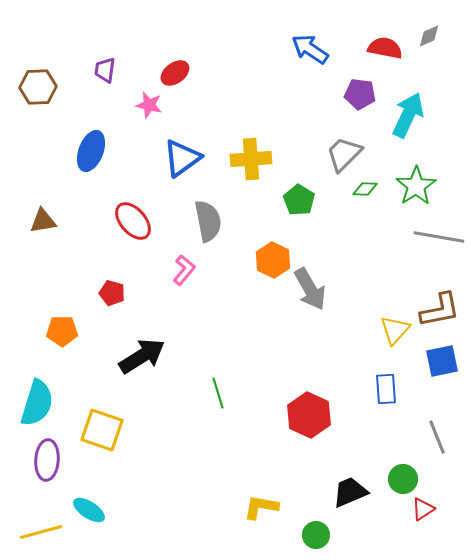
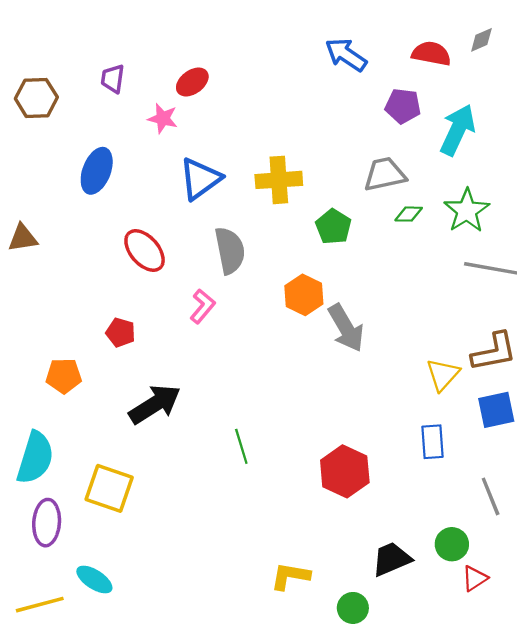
gray trapezoid: (344, 154) -> (385, 174), turned 33
brown triangle: (43, 221) -> (23, 238), moved

